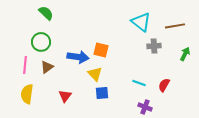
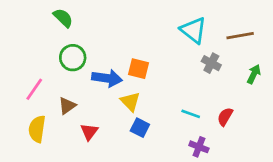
green circle: (41, 42) -> (73, 58), moved
gray cross: (154, 46) -> (211, 63), turned 32
pink line: (25, 65) -> (34, 89), turned 30
brown triangle: (47, 67) -> (67, 106), moved
blue square: (102, 93) -> (140, 128), turned 32

